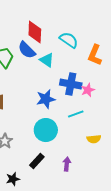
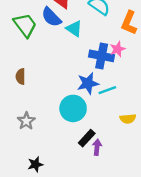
pink star: (88, 90) -> (118, 49), moved
blue star: (46, 99) -> (88, 83), moved
black rectangle: (37, 161) -> (87, 138), moved

